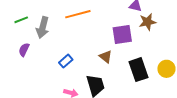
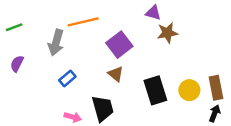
gray arrow: (43, 27) -> (56, 42), moved
purple square: (122, 34) -> (119, 45), moved, turned -30

